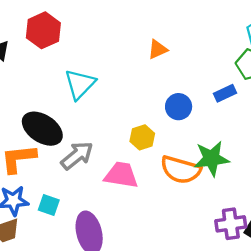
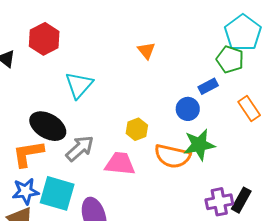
orange triangle: (158, 49) -> (146, 51), turned -42
blue circle: (179, 107) -> (188, 109), moved
cyan square: (49, 205) -> (57, 193), size x1.8

